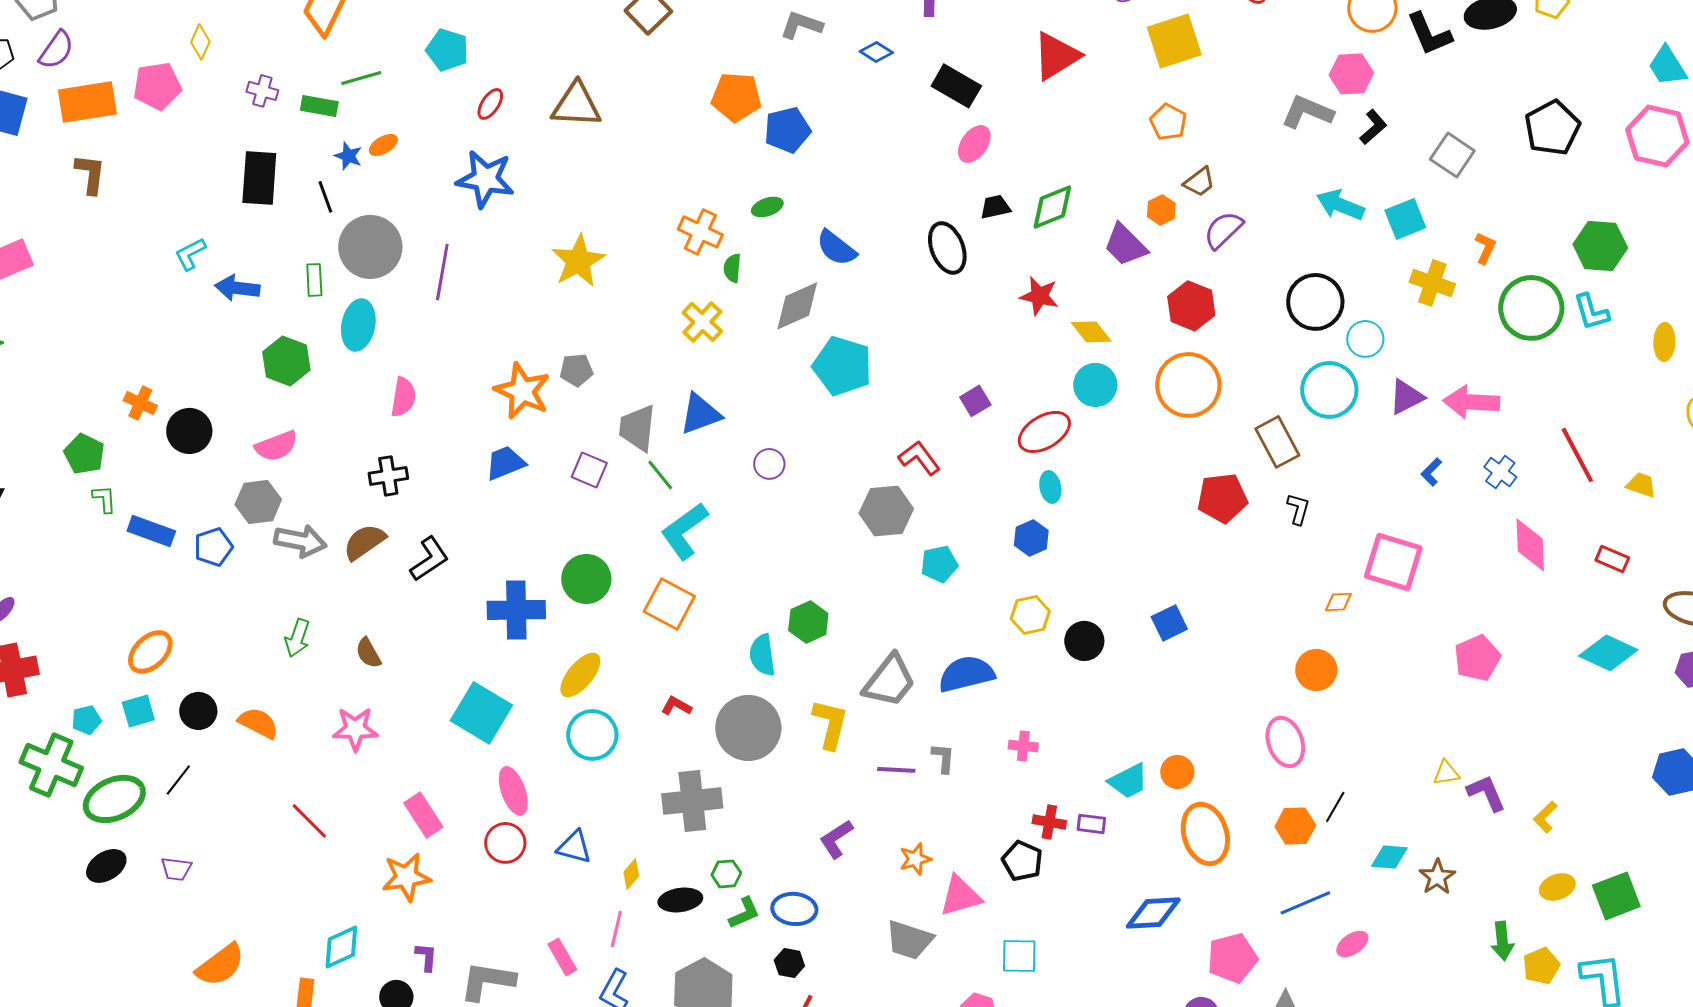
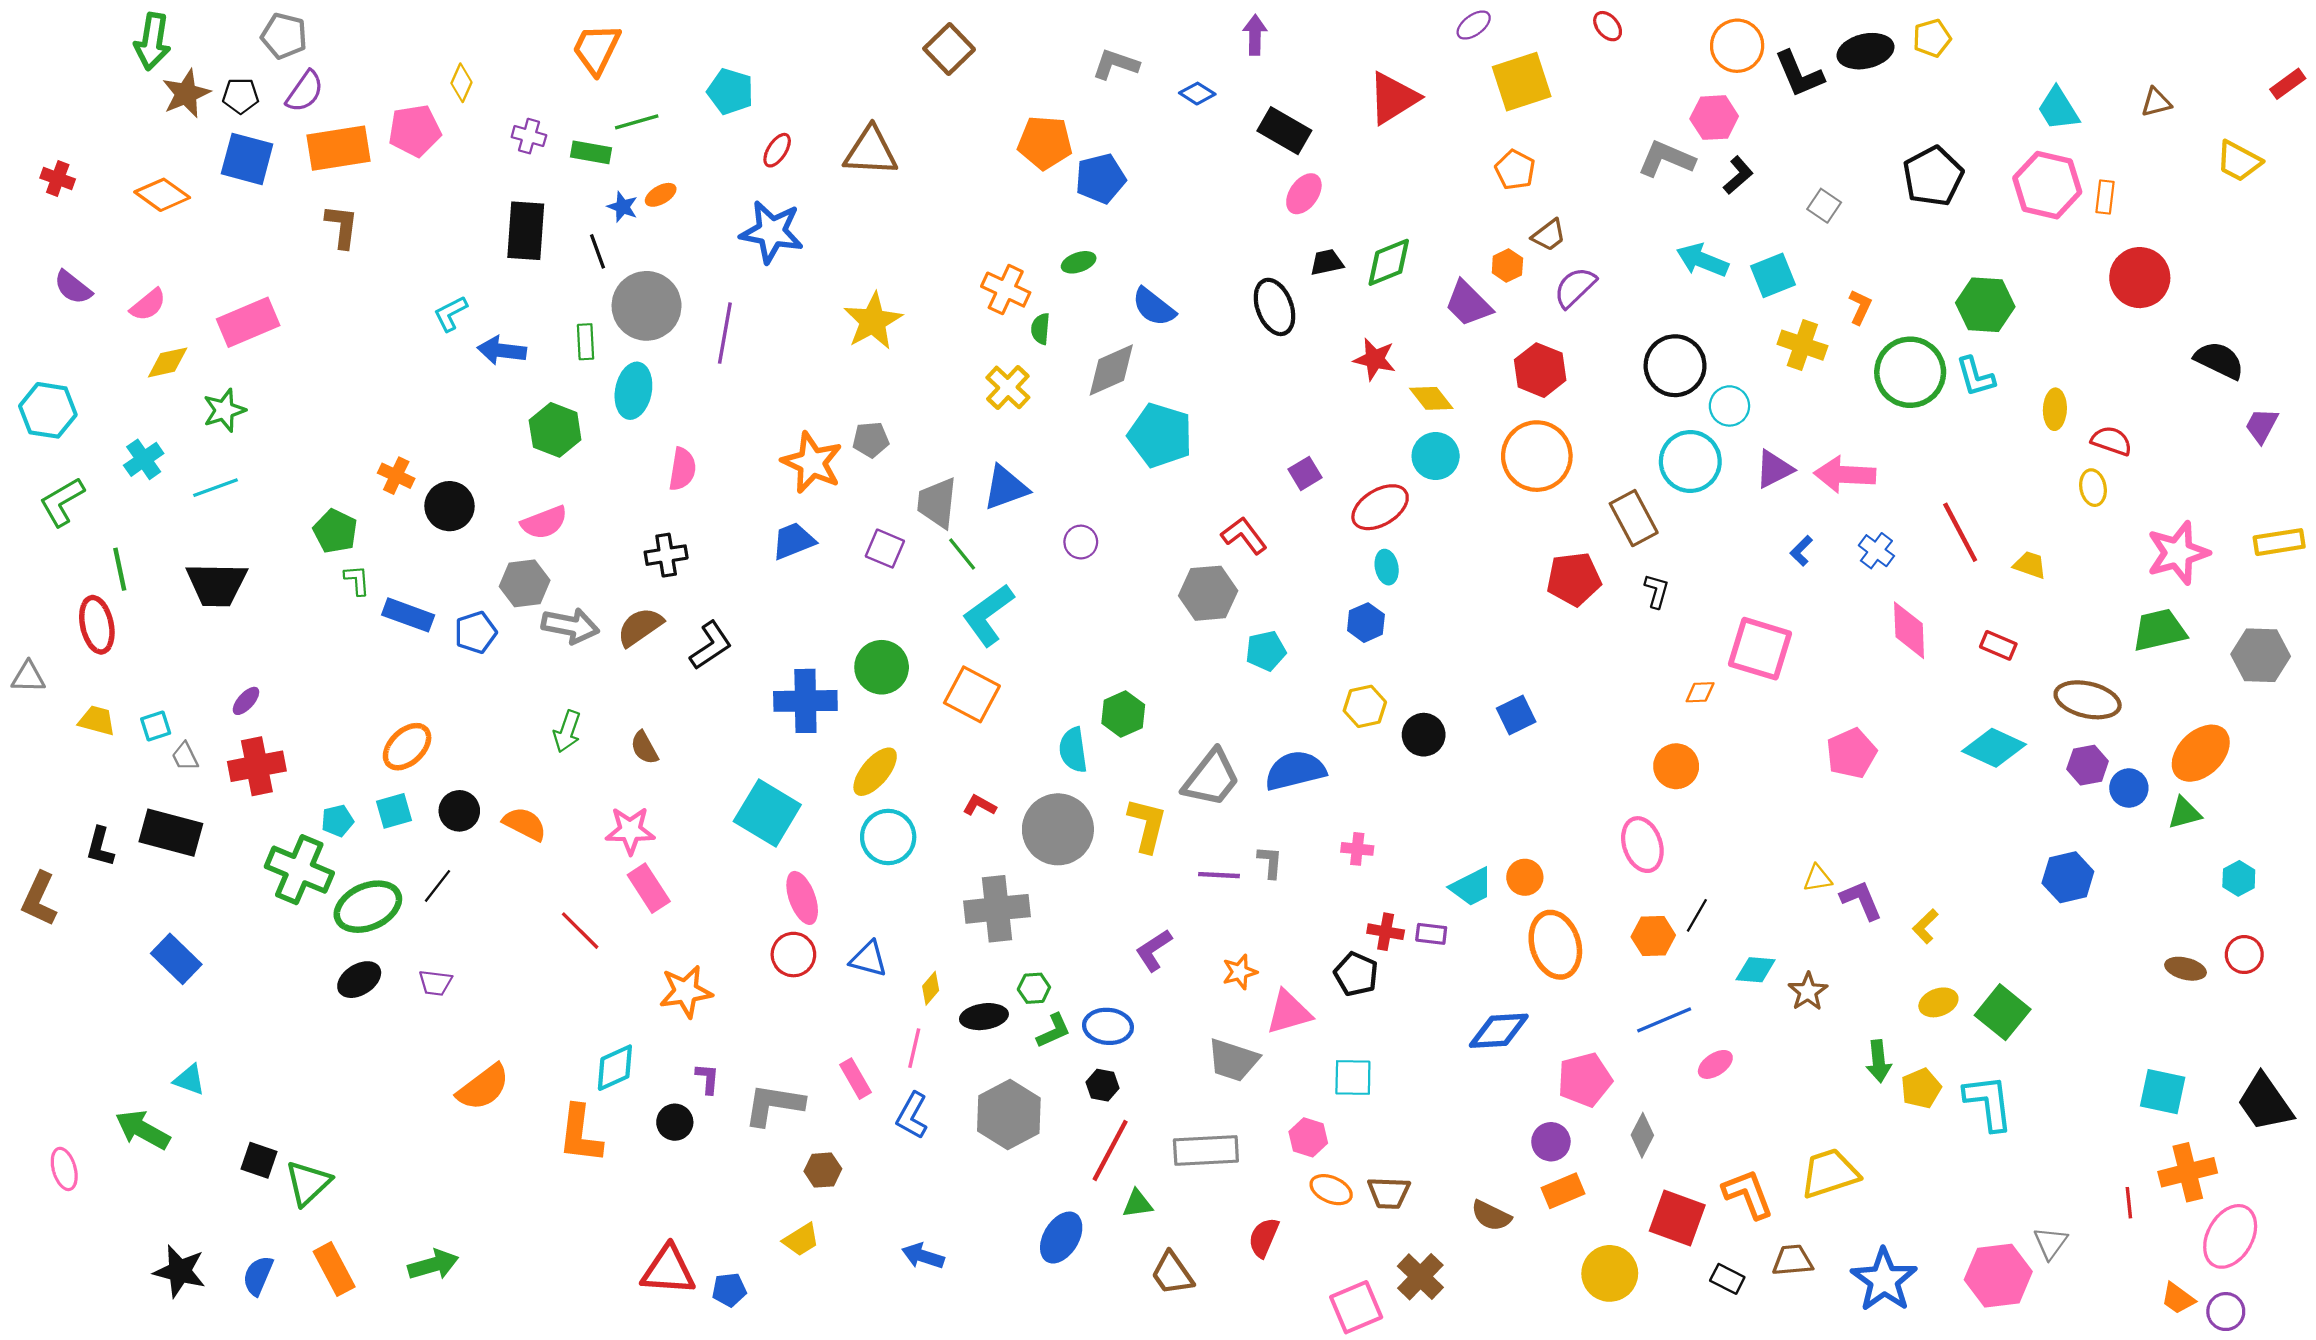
gray square: (1452, 155) -> (1824, 206), size x0.7
pink rectangle: (423, 815) -> (649, 888), moved
green square: (1616, 896) -> (2003, 1012), turned -30

